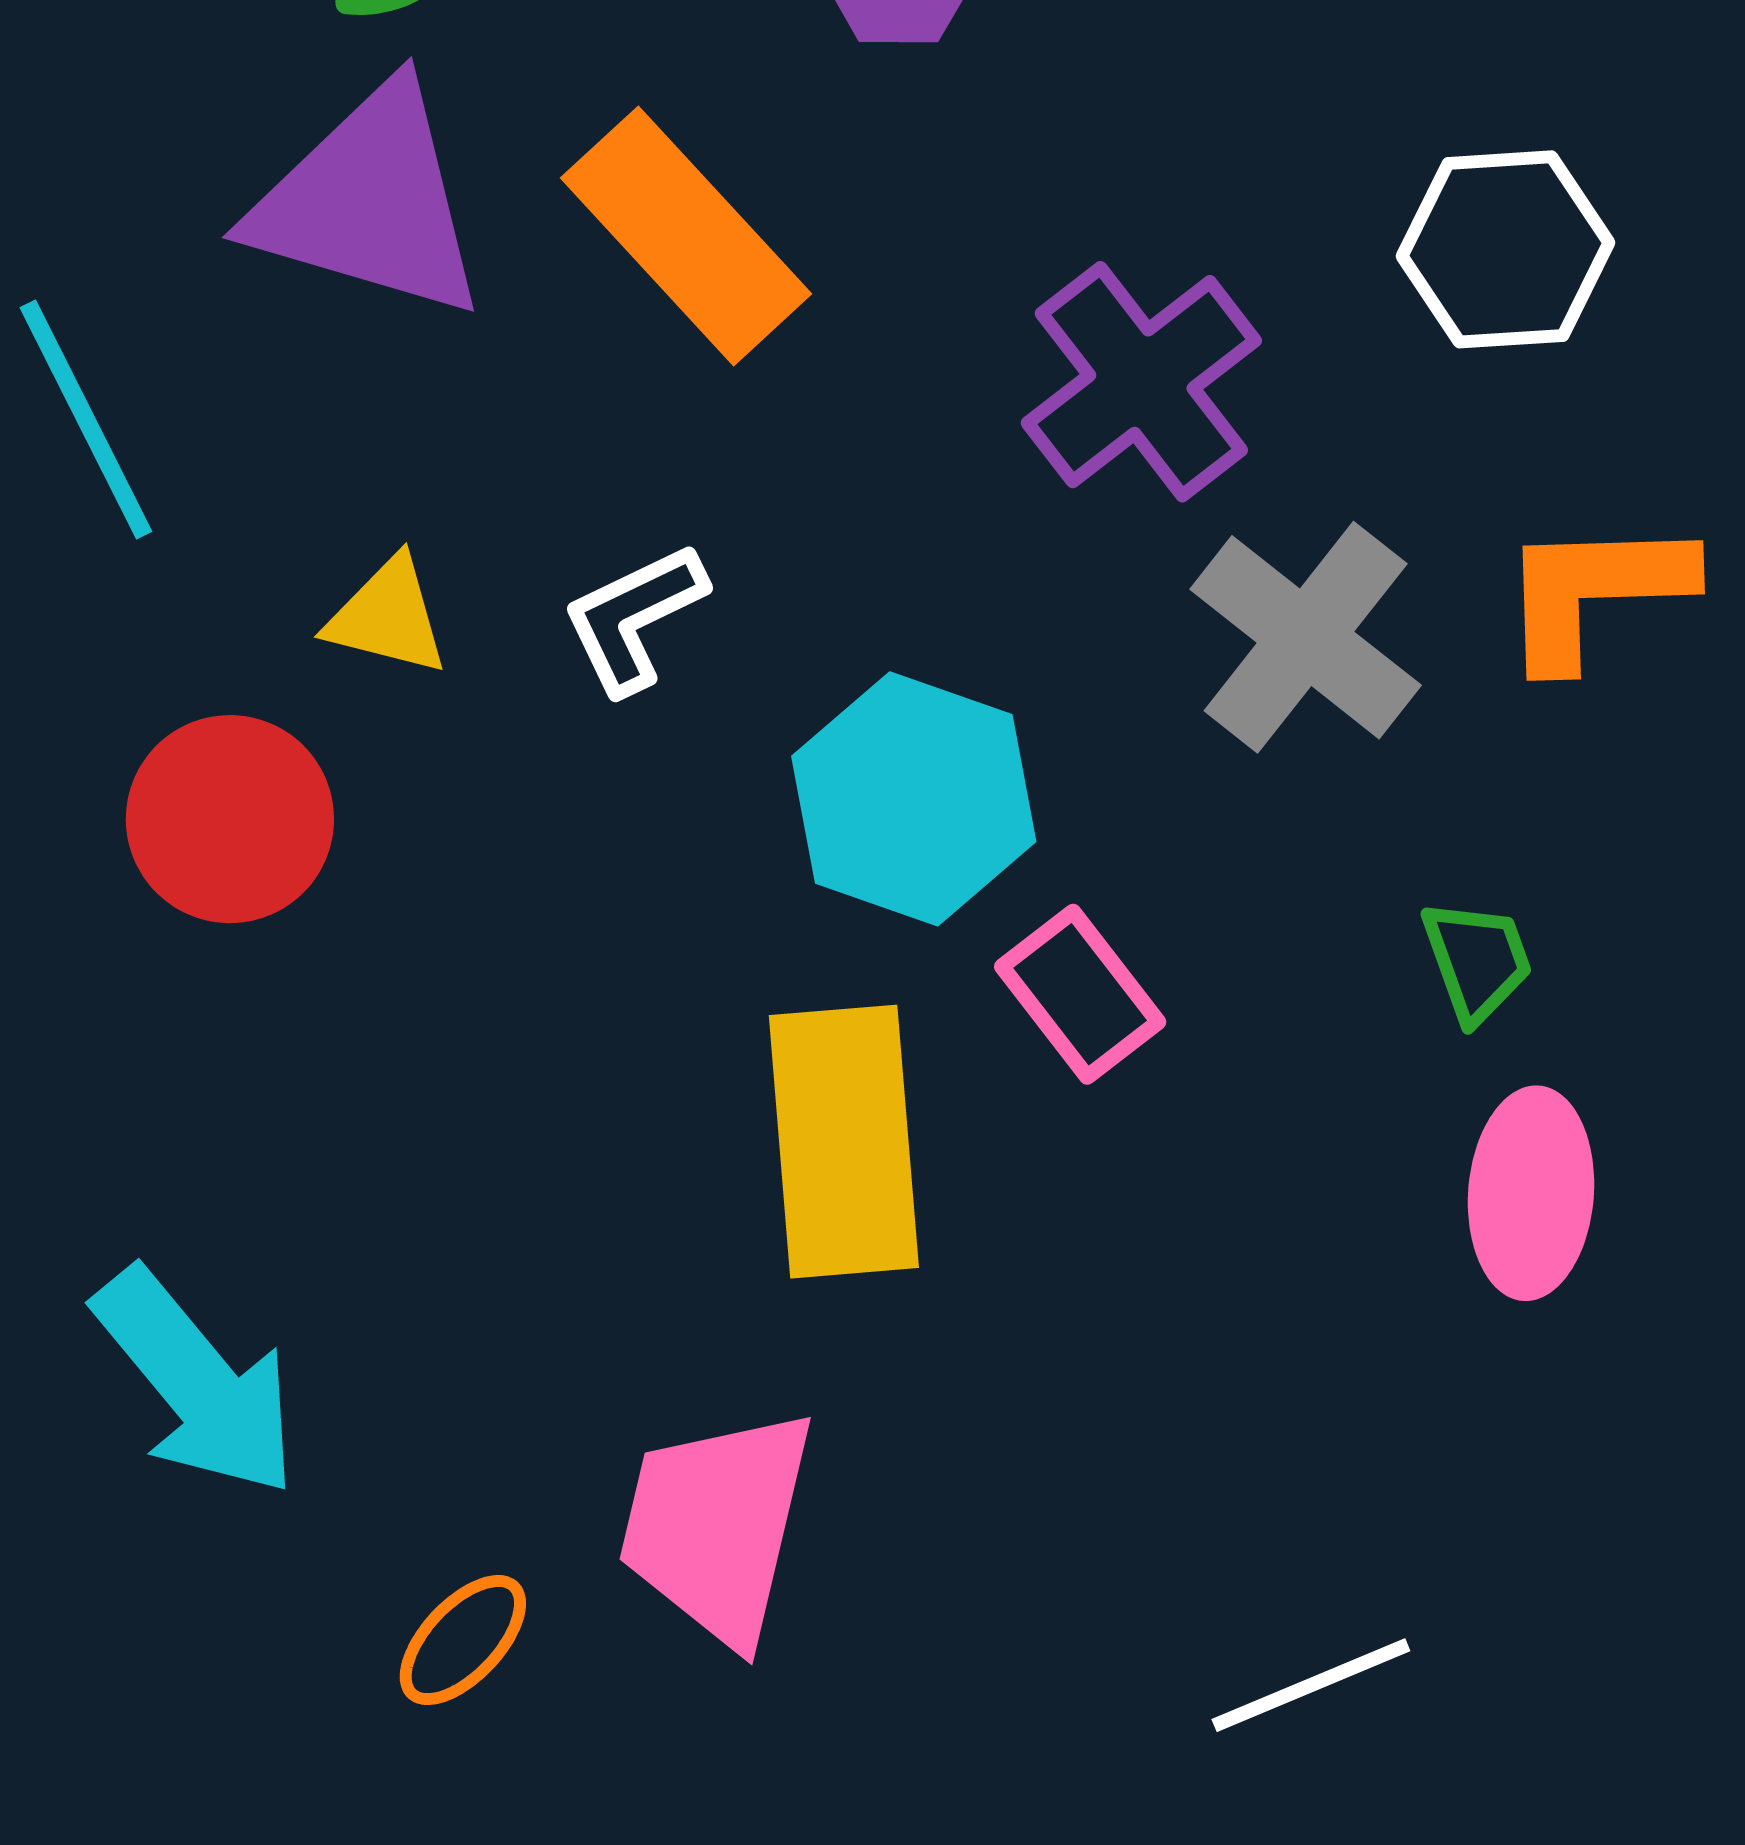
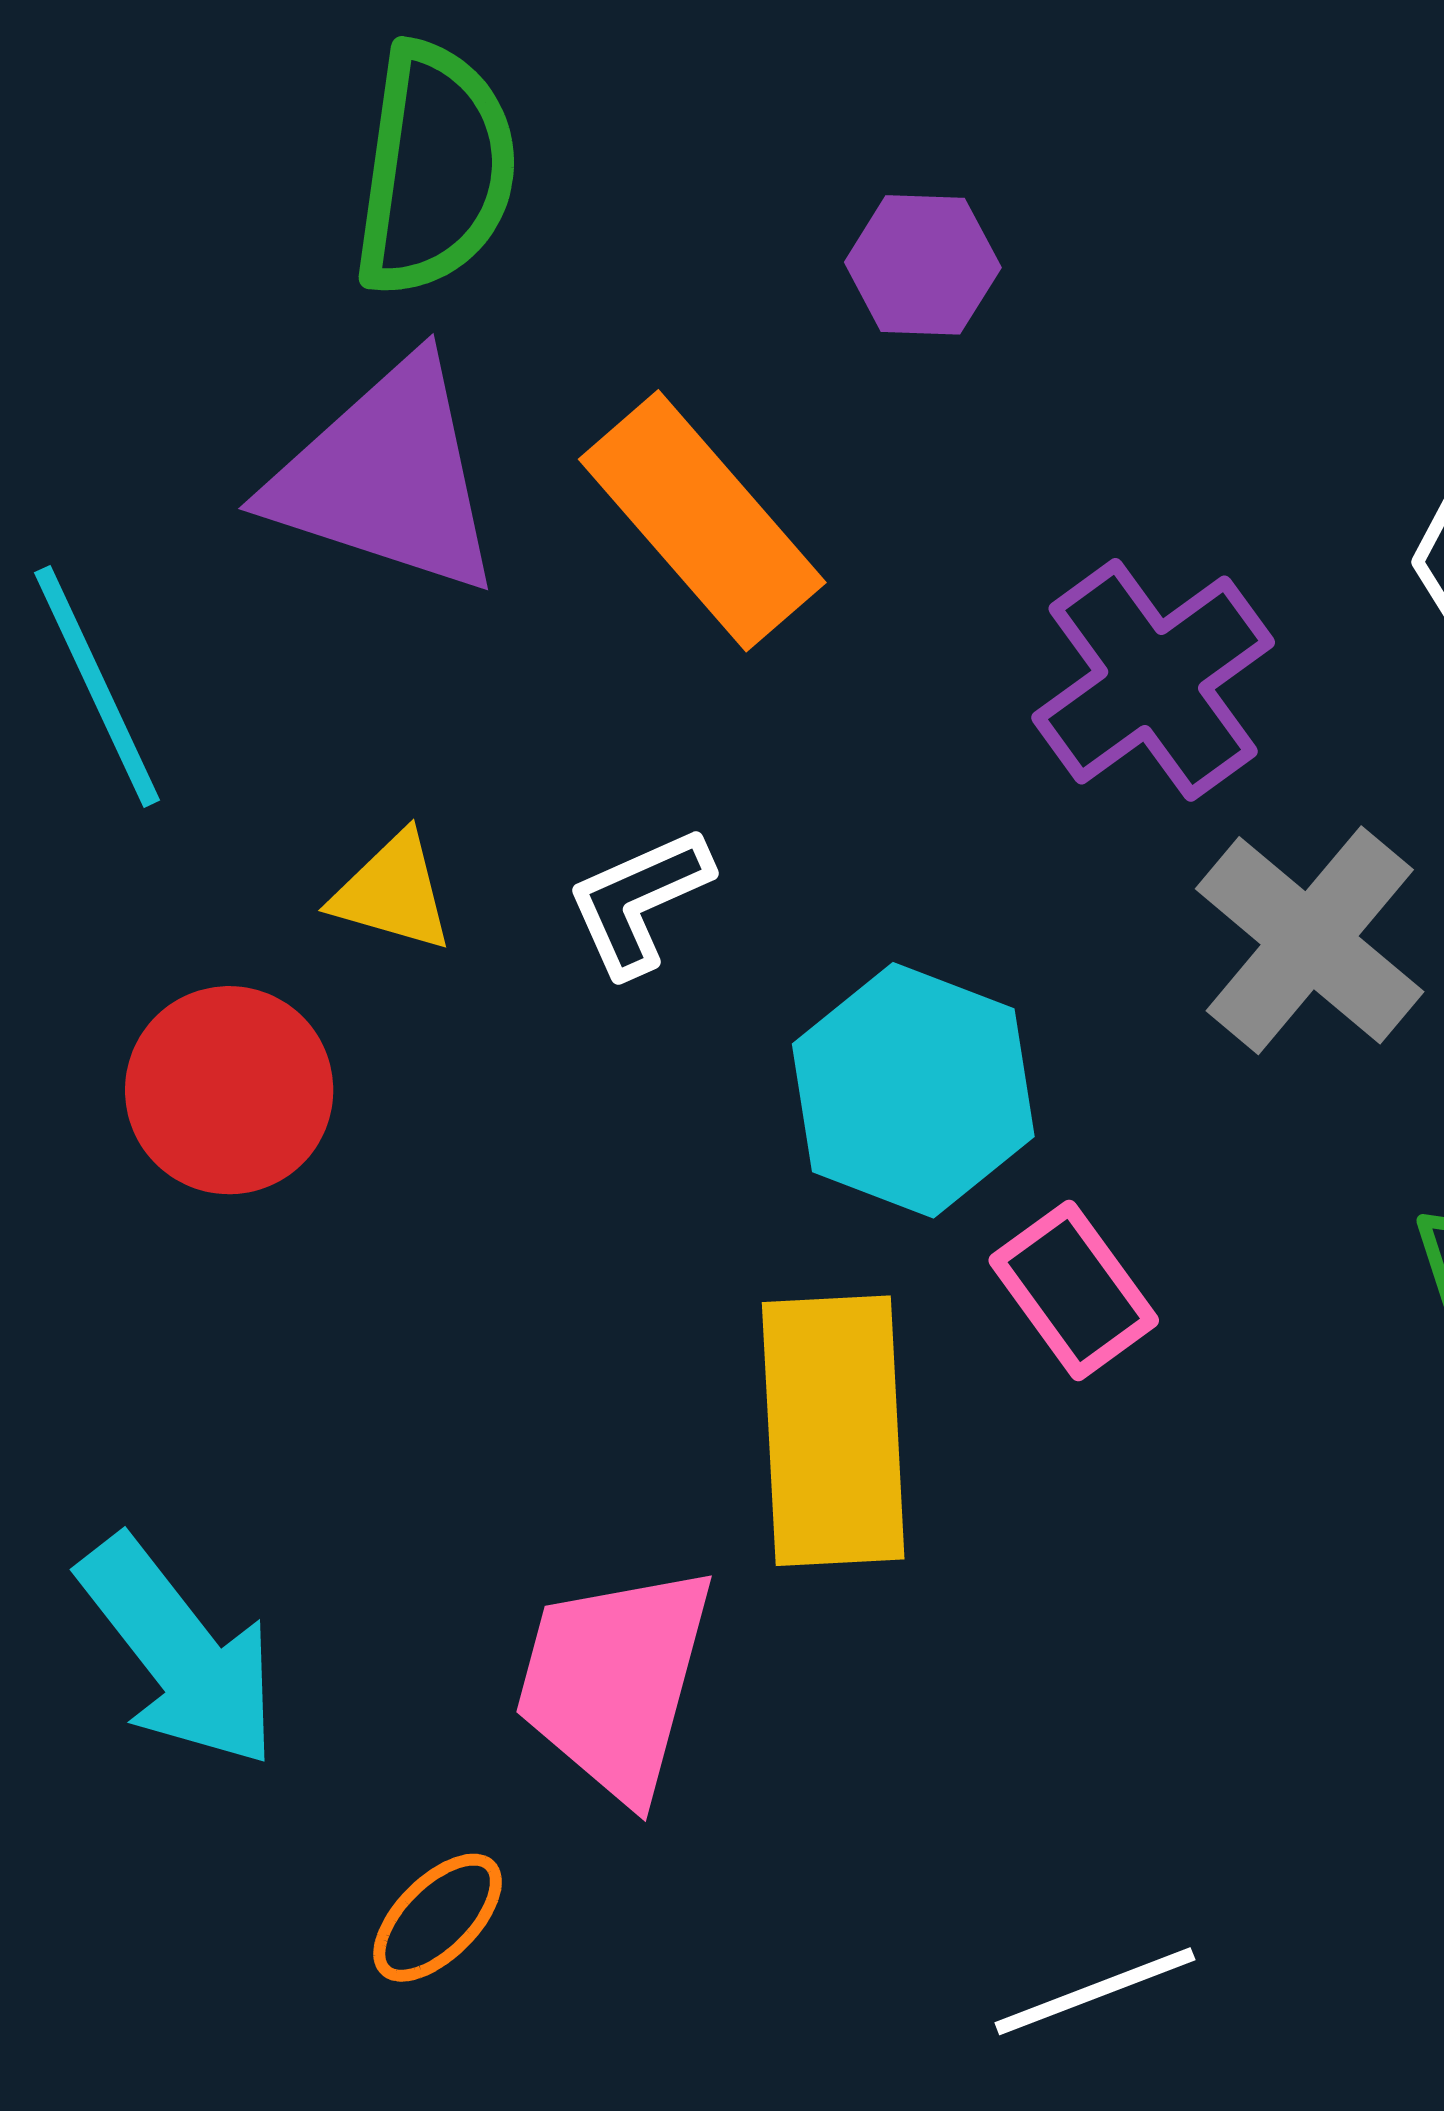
pink trapezoid: (717, 1526) -> (614, 1682), moved
white line: (1311, 1685) -> (1095, 1991), moved

